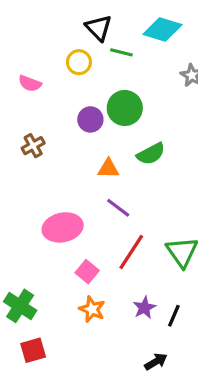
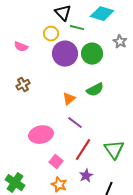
green circle: (125, 108) -> (92, 54), moved
purple circle: (90, 119) -> (65, 54), moved, size x1.6
orange triangle: (108, 169) -> (69, 99), turned -40
purple star: (144, 308) -> (86, 176), moved

